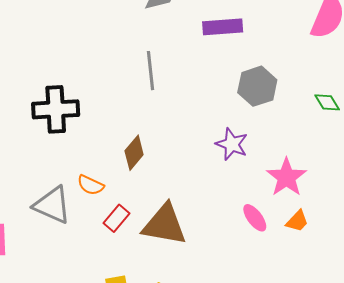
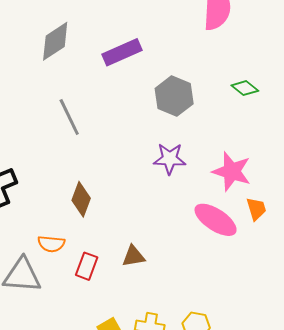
pink ellipse: (255, 218) -> (216, 220), size x1.5
orange trapezoid: (297, 221) -> (256, 209), turned -40
brown triangle: (165, 225) -> (134, 256), size x0.5

